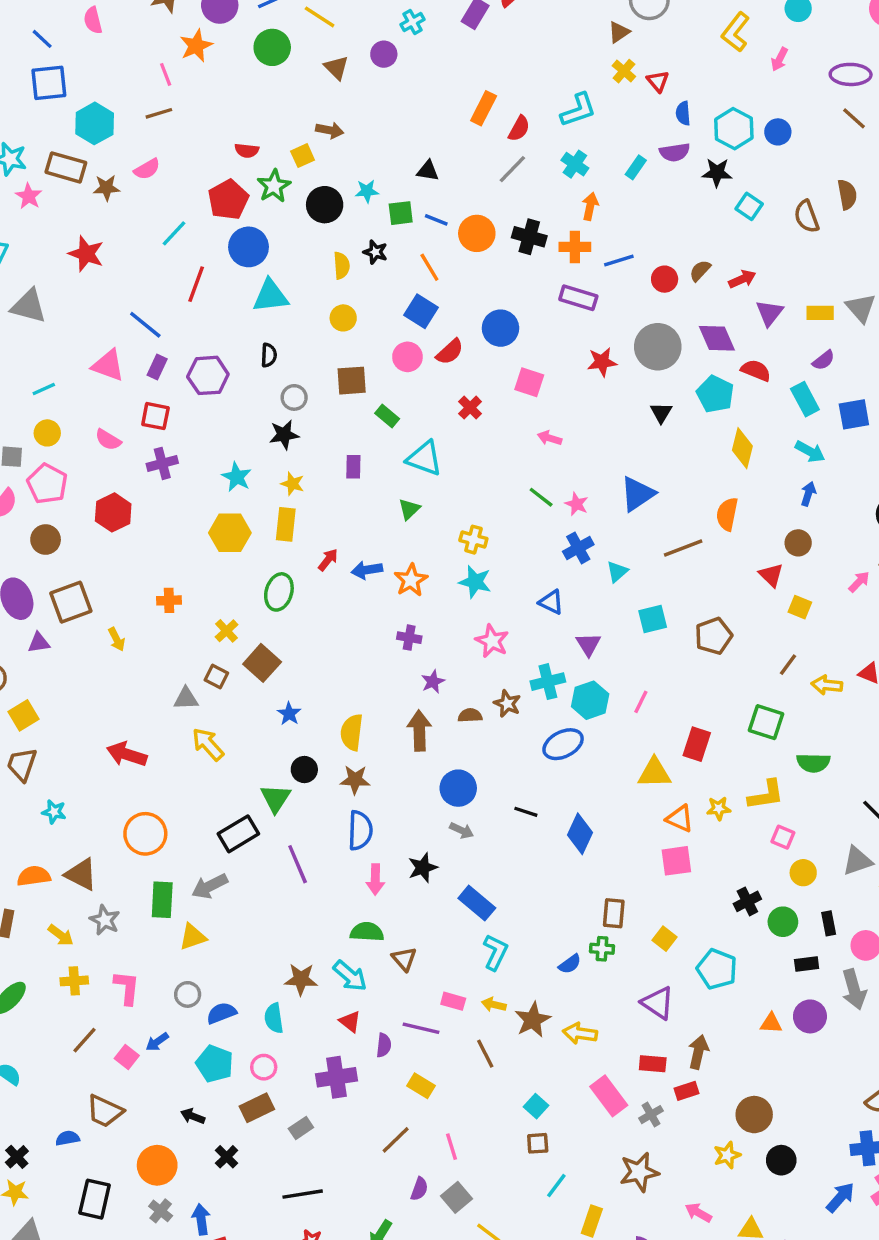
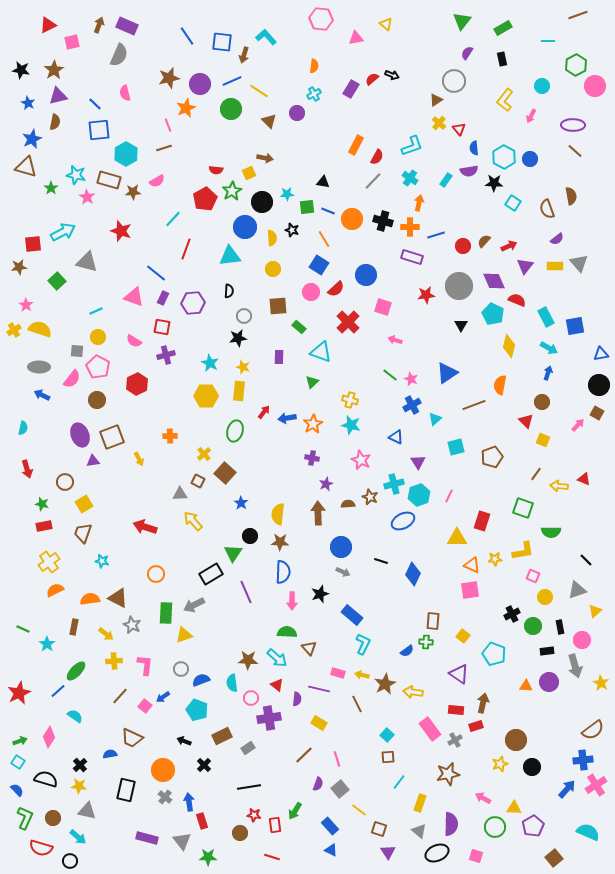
blue circle: (248, 247) -> (245, 227), moved
purple semicircle: (824, 360) -> (557, 239), moved
red cross: (470, 408) -> (348, 322), size x1.6
orange circle: (145, 834) -> (156, 574), size x0.7
pink circle: (264, 1067) -> (251, 698), moved

